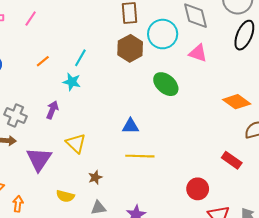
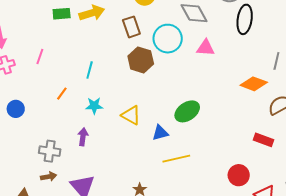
cyan line: (80, 58) -> (90, 70), moved
green ellipse: (166, 84) -> (187, 111), moved, turned -60
yellow triangle: (76, 143) -> (131, 115), moved

